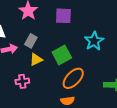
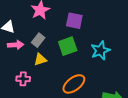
green square: (62, 55) -> (68, 46), moved

